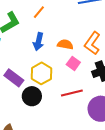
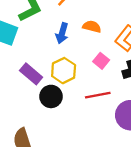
orange semicircle: (65, 44) -> (92, 27), moved

